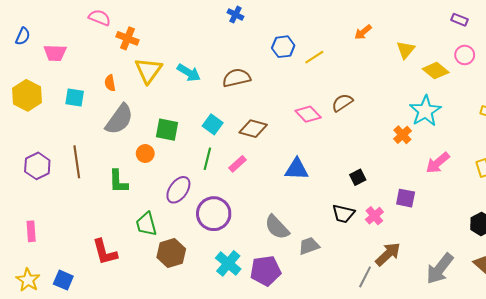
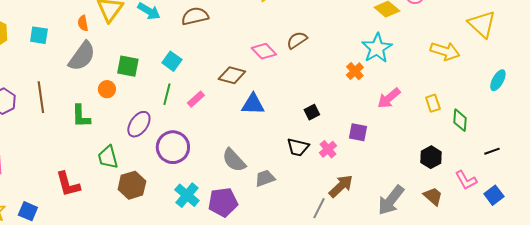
orange semicircle: (110, 83) -> (83, 23), moved
brown diamond: (253, 129) -> (232, 75), moved

